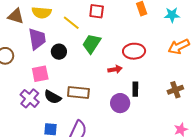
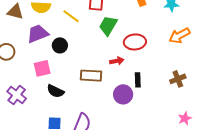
purple trapezoid: (37, 39) -> (38, 34), turned -100
green trapezoid: (92, 44) -> (108, 26), moved
brown rectangle: (78, 93) -> (91, 76), moved
purple cross: (30, 98) -> (17, 95), moved

